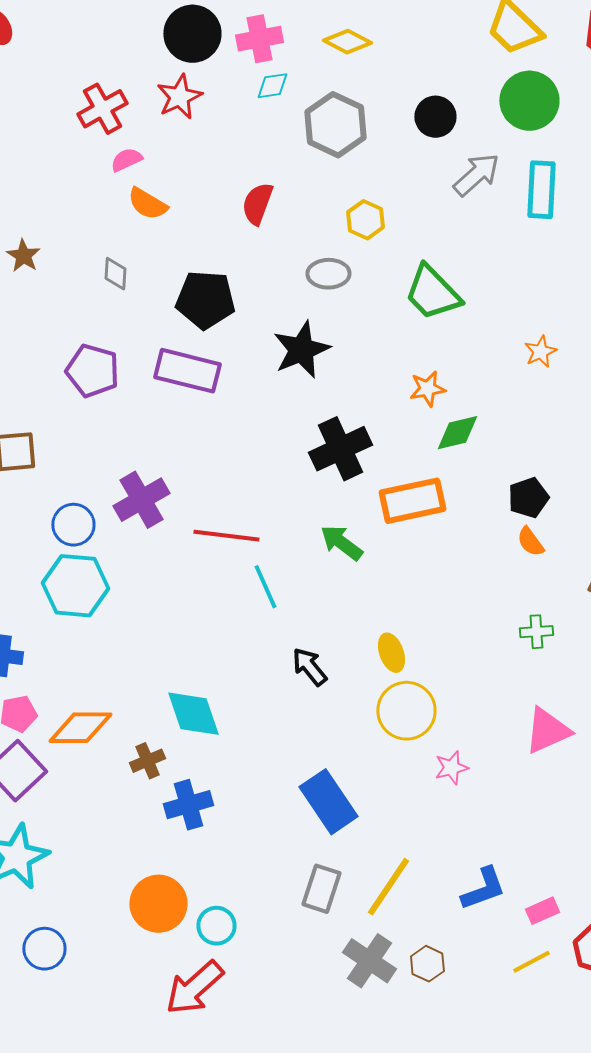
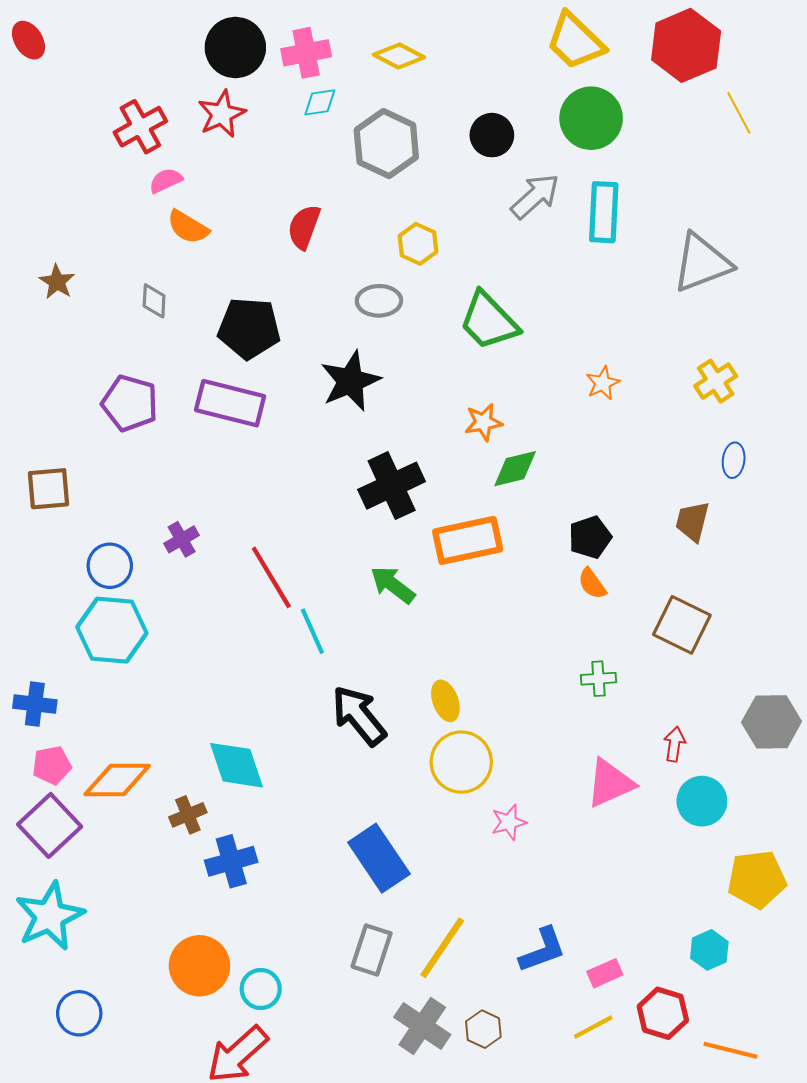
purple cross: (141, 500) -> (182, 539), size x0.6
red line: (226, 536) -> (271, 577), turned 52
black arrow: (309, 667) -> (359, 716), size x1.5

